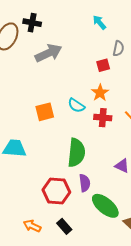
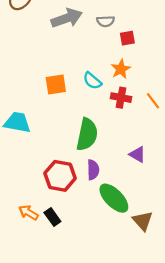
gray semicircle: (118, 49) -> (106, 21), moved, turned 70
black rectangle: (64, 226) -> (52, 217), moved

